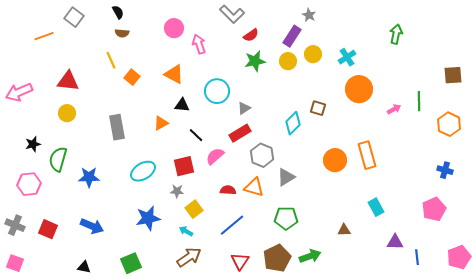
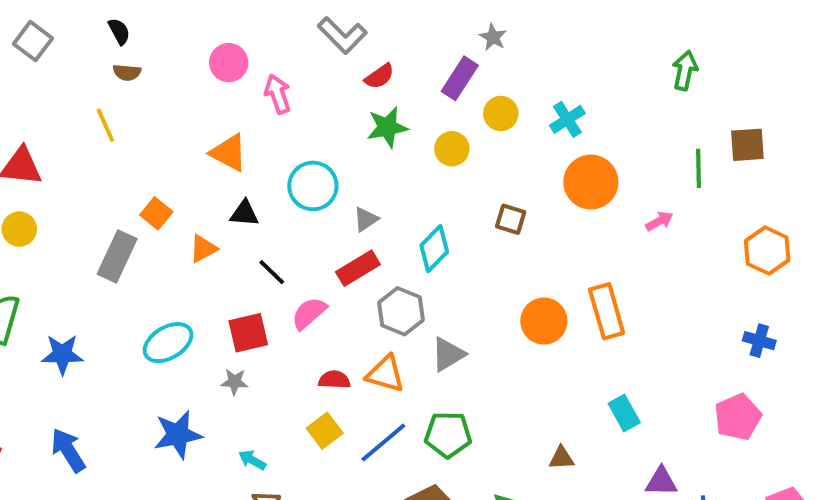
green arrow: (396, 34) -> (685, 70), moved
yellow circle: (288, 61) -> (452, 149), moved
brown square: (453, 75) -> (747, 145), moved
orange square: (132, 77) -> (156, 213), moved
green line: (419, 101) -> (699, 168), moved
cyan diamond: (293, 123) -> (434, 249), moved
gray rectangle: (117, 127) -> (117, 256), turned 35
yellow square: (194, 209) -> (325, 431), moved
blue line: (232, 225) -> (383, 442), moved
blue arrow: (92, 226) -> (68, 450), turned -145

